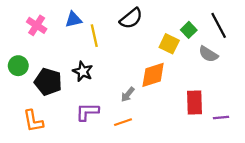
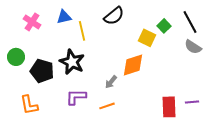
gray semicircle: (208, 54) -> (193, 47), moved
black star: (83, 71) -> (72, 62), size x1.4
red rectangle: (195, 103) -> (169, 107), moved

